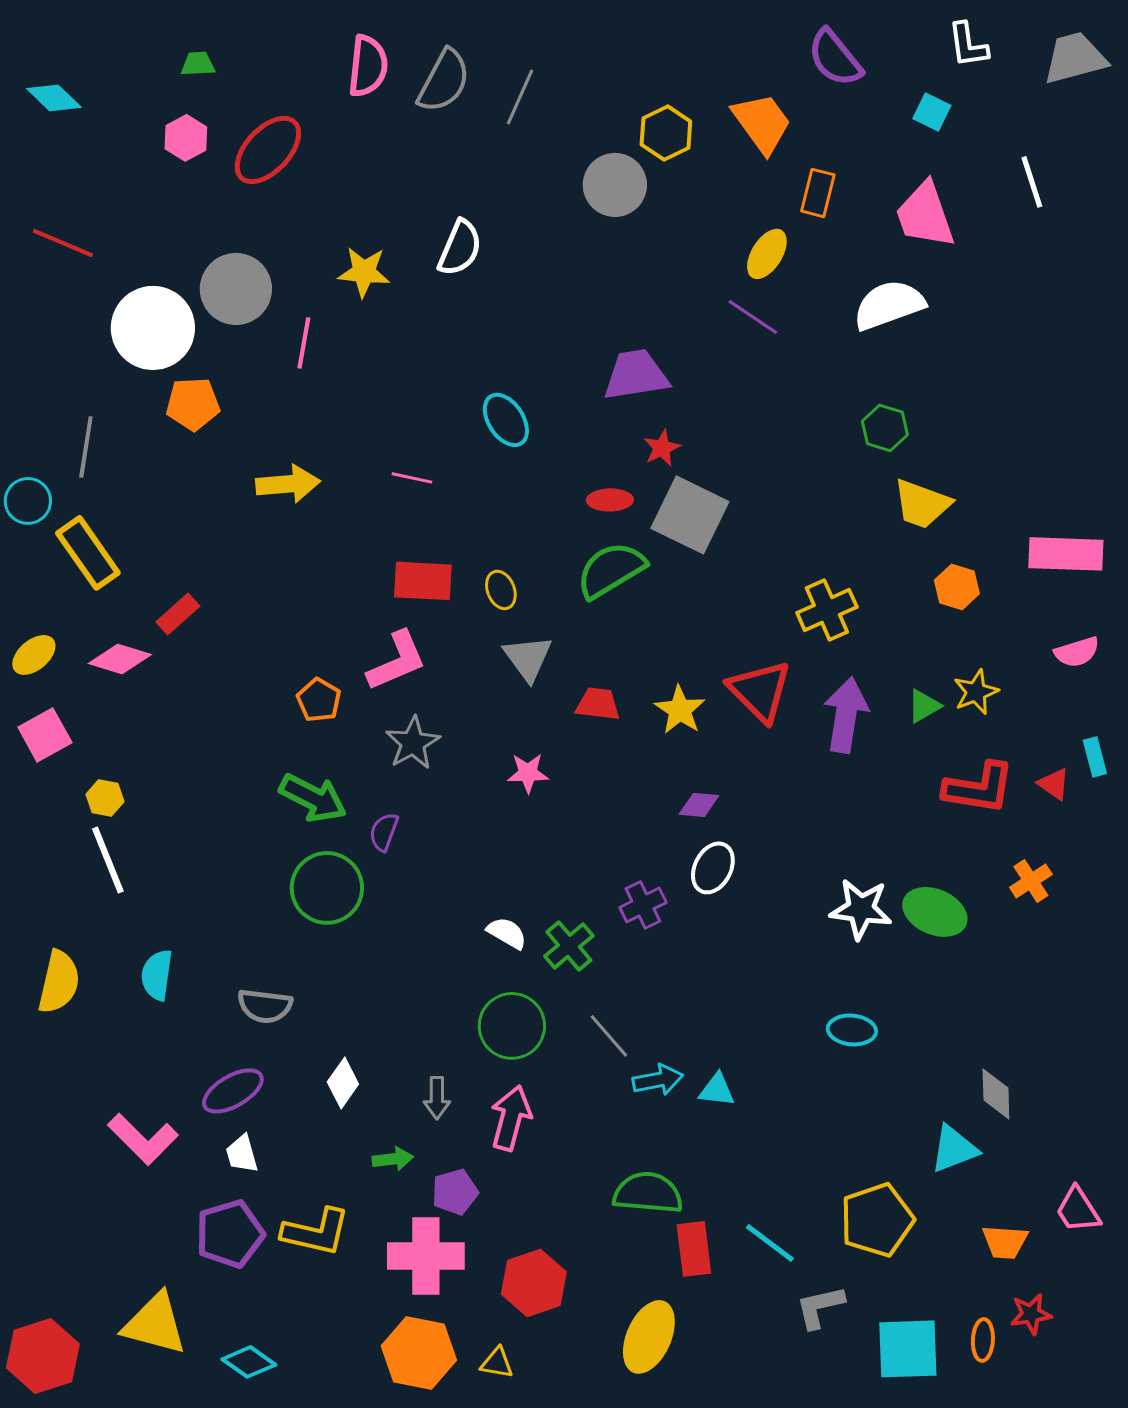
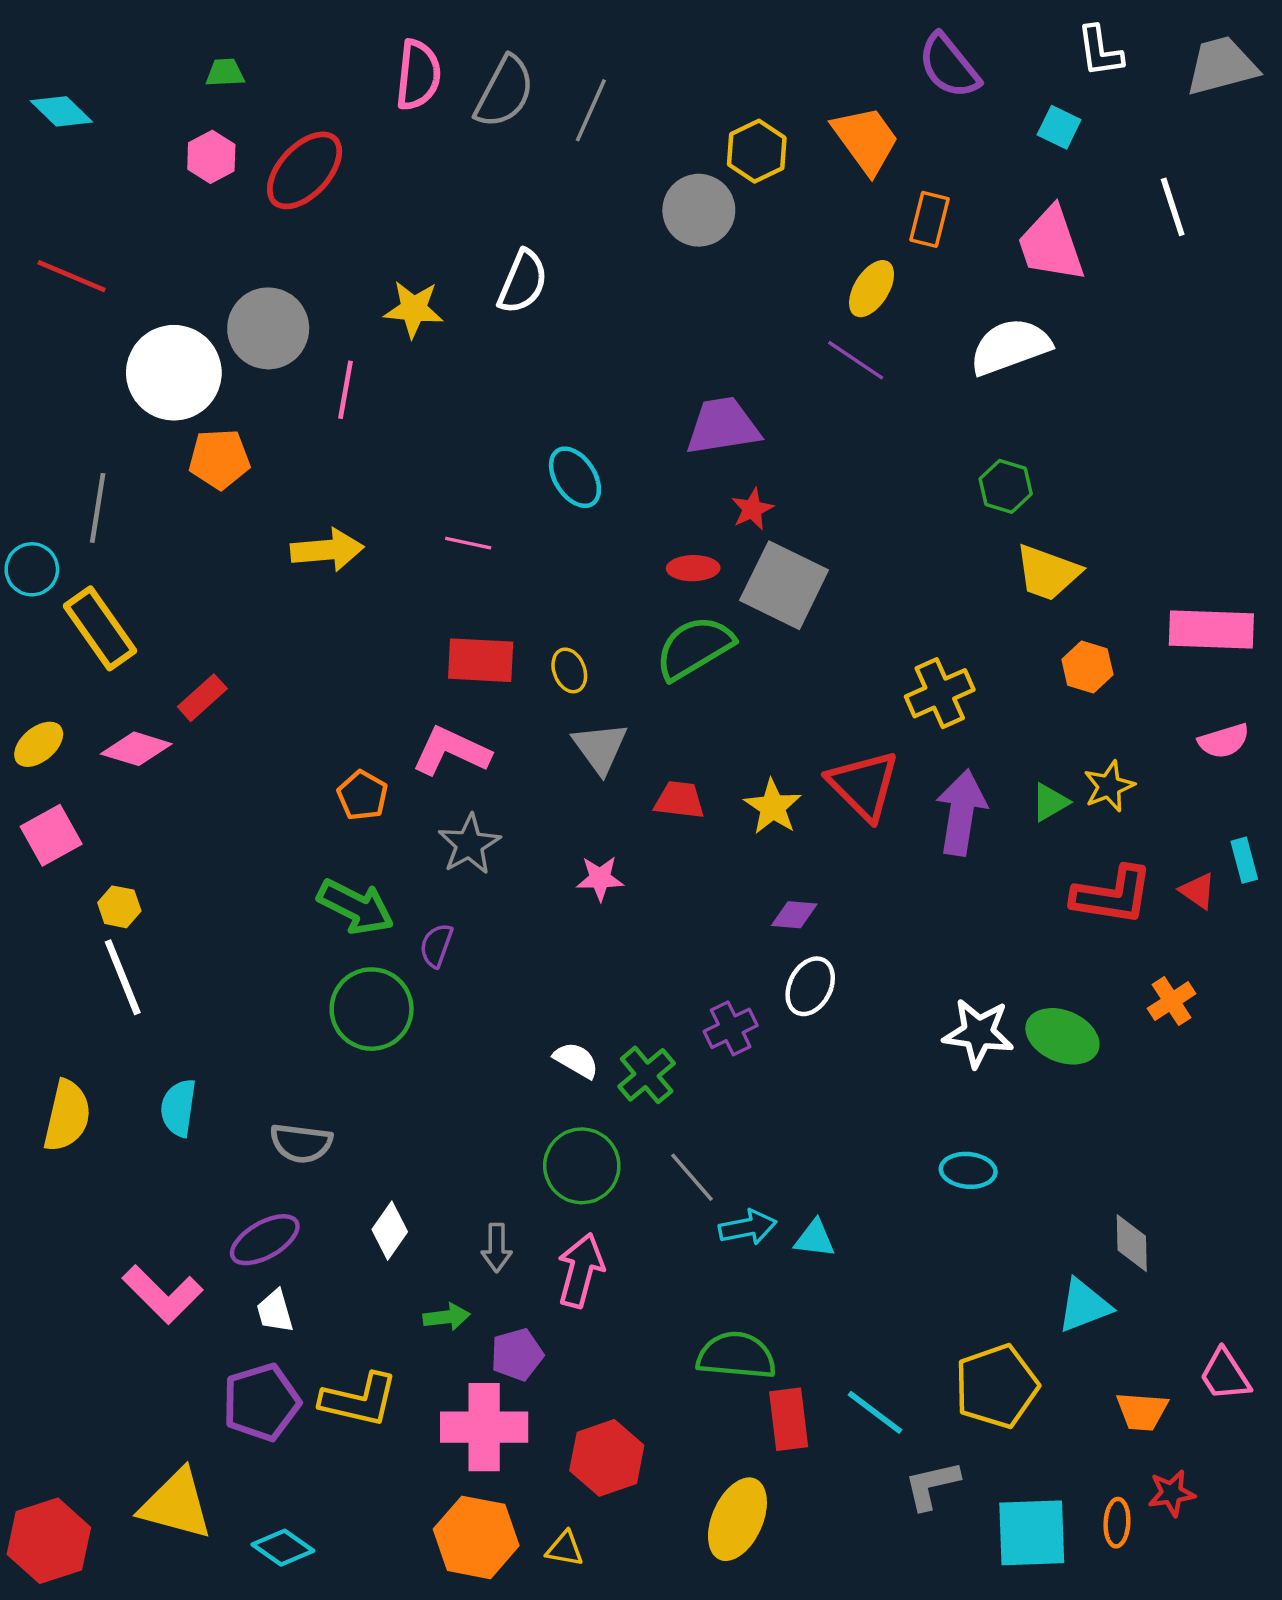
pink L-shape: (397, 661) -> (451, 751), turned -132

